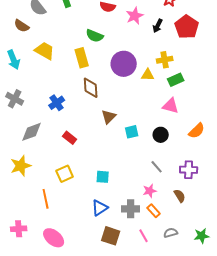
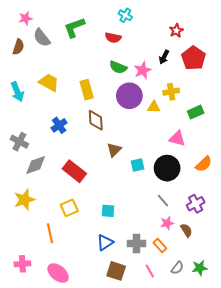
pink star: (135, 16) -> (143, 70), moved
brown semicircle: (22, 26) -> (18, 47), moved, turned -105
green semicircle: (95, 36) -> (118, 67), moved
green rectangle: (176, 80) -> (196, 112), moved
gray cross: (15, 99) -> (19, 142), moved
blue cross: (57, 103) -> (59, 125), moved
black circle: (161, 135) -> (167, 168), size x1.6
red rectangle: (70, 138) -> (74, 171), size x1.6
purple cross: (189, 170) -> (196, 204), turned -30
pink star: (150, 191) -> (167, 223), moved
gray semicircle: (171, 233) -> (177, 268), turned 144
green star: (202, 236) -> (200, 268), moved

